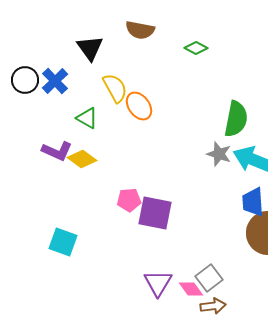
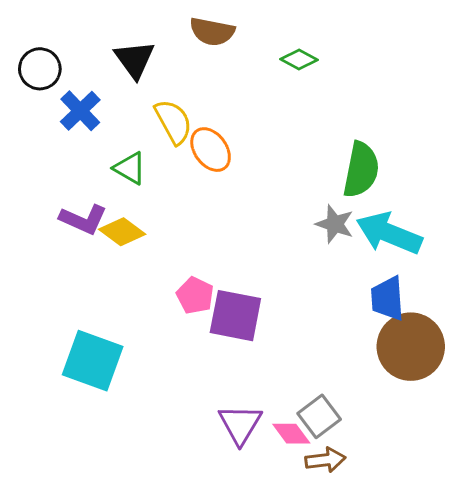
black circle: (25, 80) -> (40, 69), moved
pink pentagon: (129, 200) -> (195, 295), turned 30
cyan square: (63, 242) -> (93, 361), size x1.4

